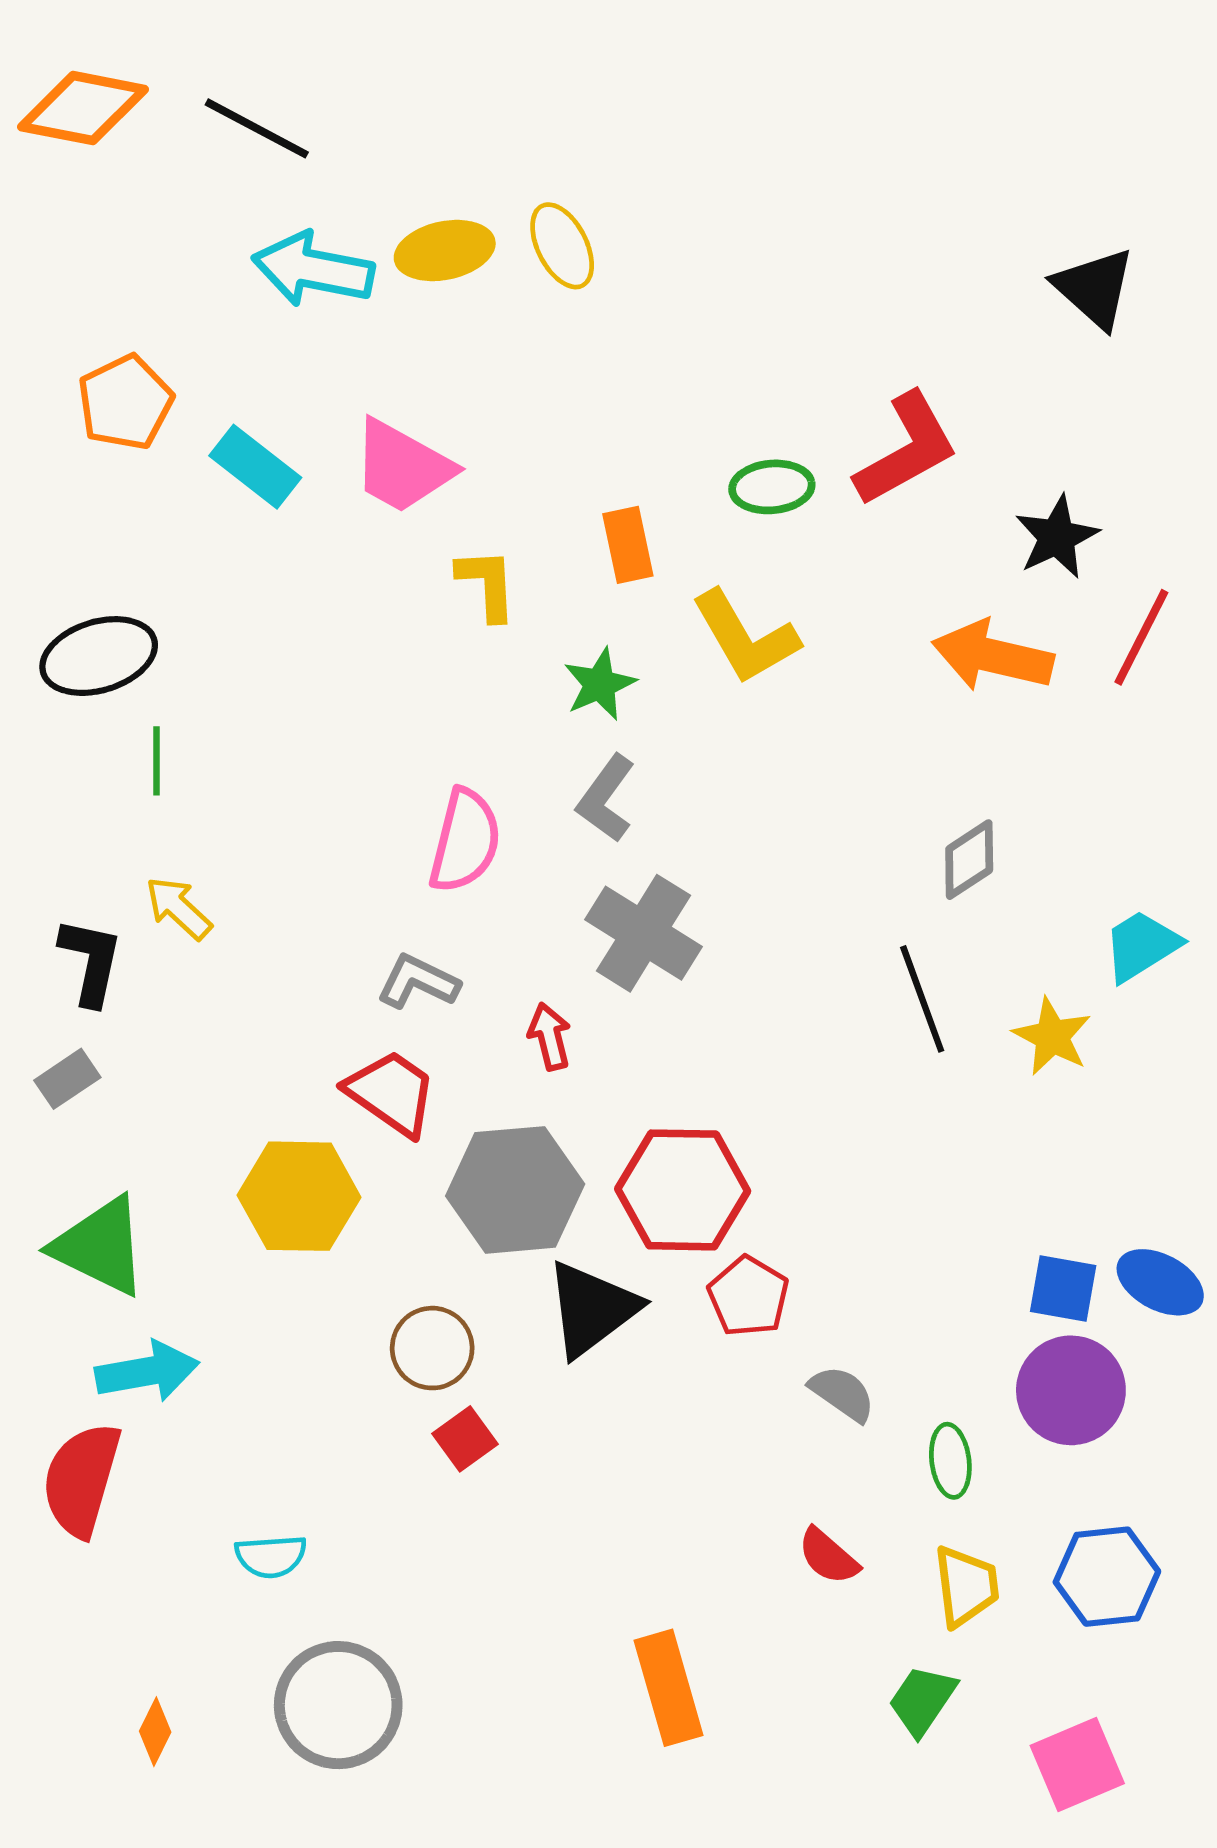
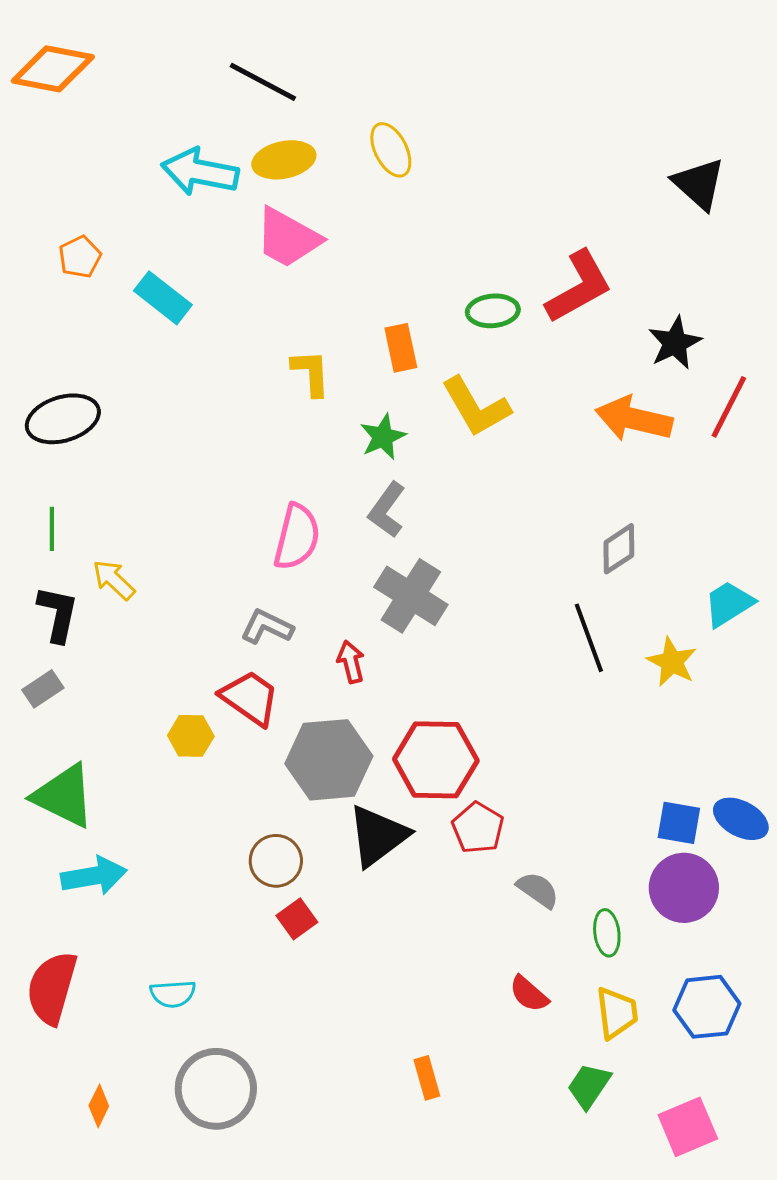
black line: (257, 128) -> (263, 82), moved
yellow ellipse: (562, 246) -> (391, 150), moved
orange pentagon: (125, 402) -> (80, 257), size x0.7
pink trapezoid: (402, 467) -> (288, 238), moved
green line: (157, 761) -> (52, 529), moved
yellow hexagon: (299, 1196) -> (191, 736), moved, size x0.6
red semicircle: (81, 1480) -> (52, 988), moved
orange rectangle: (669, 1688) -> (427, 1078), size x0.6

